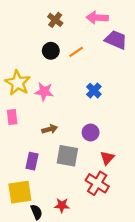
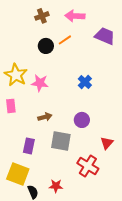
pink arrow: (97, 18) -> (75, 16), moved
brown cross: (55, 20) -> (42, 16), moved, turned 32
orange line: (76, 52) -> (65, 40), moved
red triangle: (107, 158) -> (107, 143), moved
yellow square: (20, 192) -> (18, 174), turned 30

